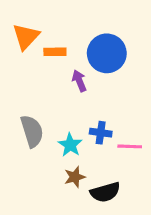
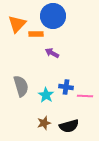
blue circle: (107, 53) -> (53, 16), moved
purple arrow: (79, 81) -> (52, 53), turned -40
brown star: (75, 177) -> (44, 123), moved

